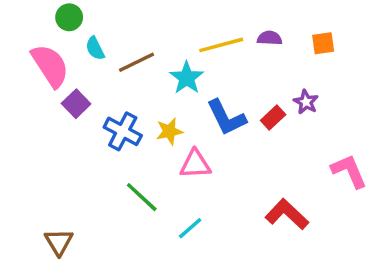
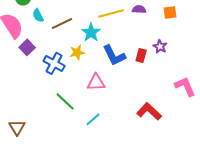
red rectangle: (273, 118) -> (141, 55), turned -32
yellow star: (169, 131) -> (77, 52), moved

